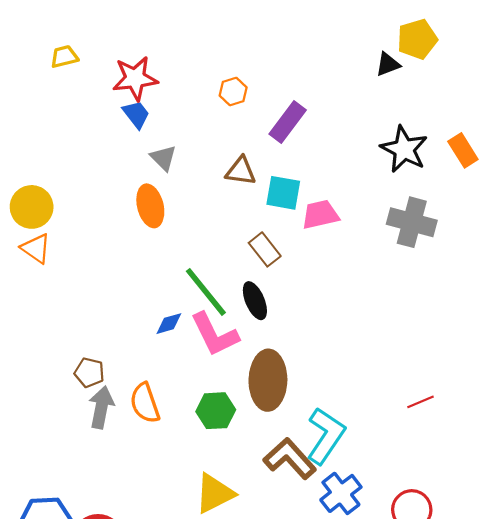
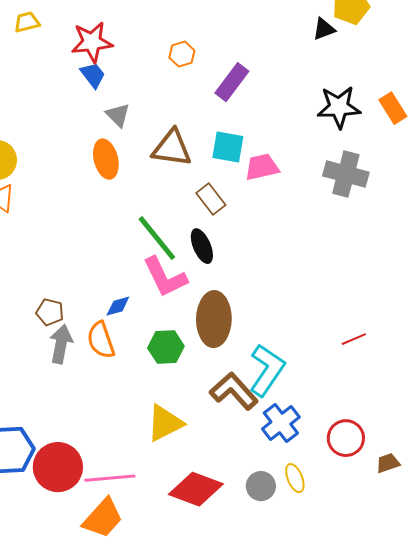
black star: (404, 149) -> (339, 107), turned -30
brown triangle: (241, 171) -> (172, 148), moved, size x1.4
blue diamond: (169, 324) -> (118, 306), moved

